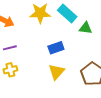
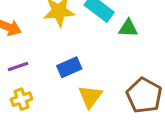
blue rectangle: (56, 48) -> (69, 67), moved

